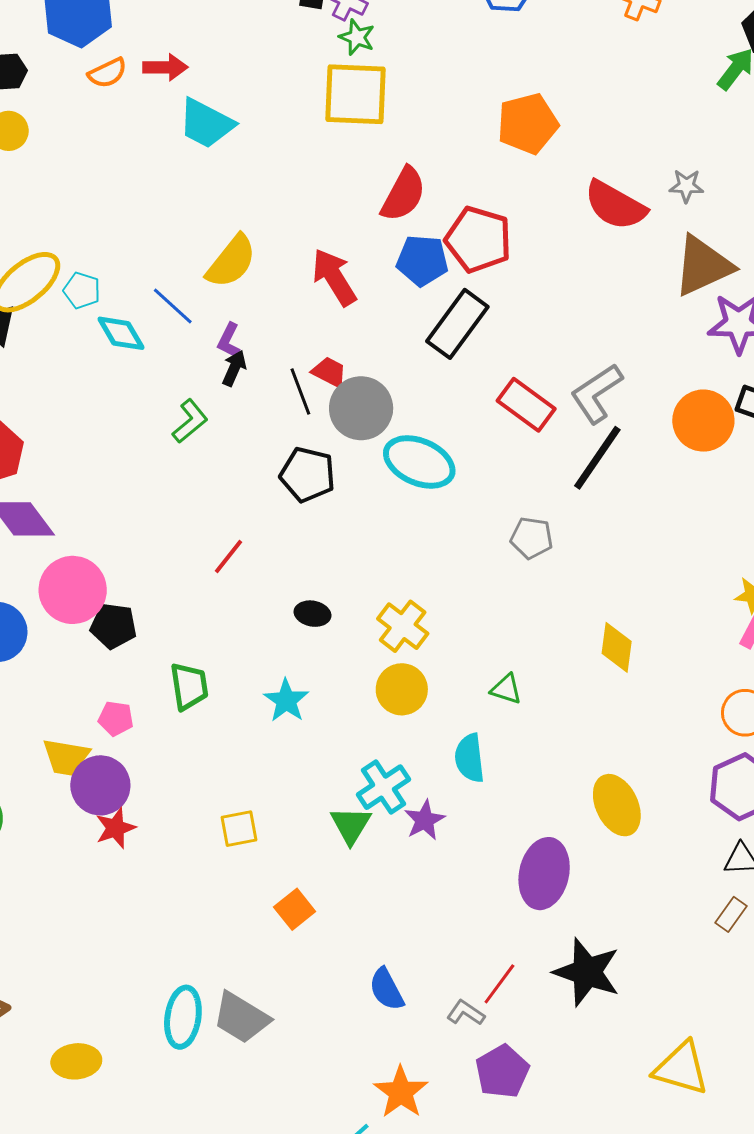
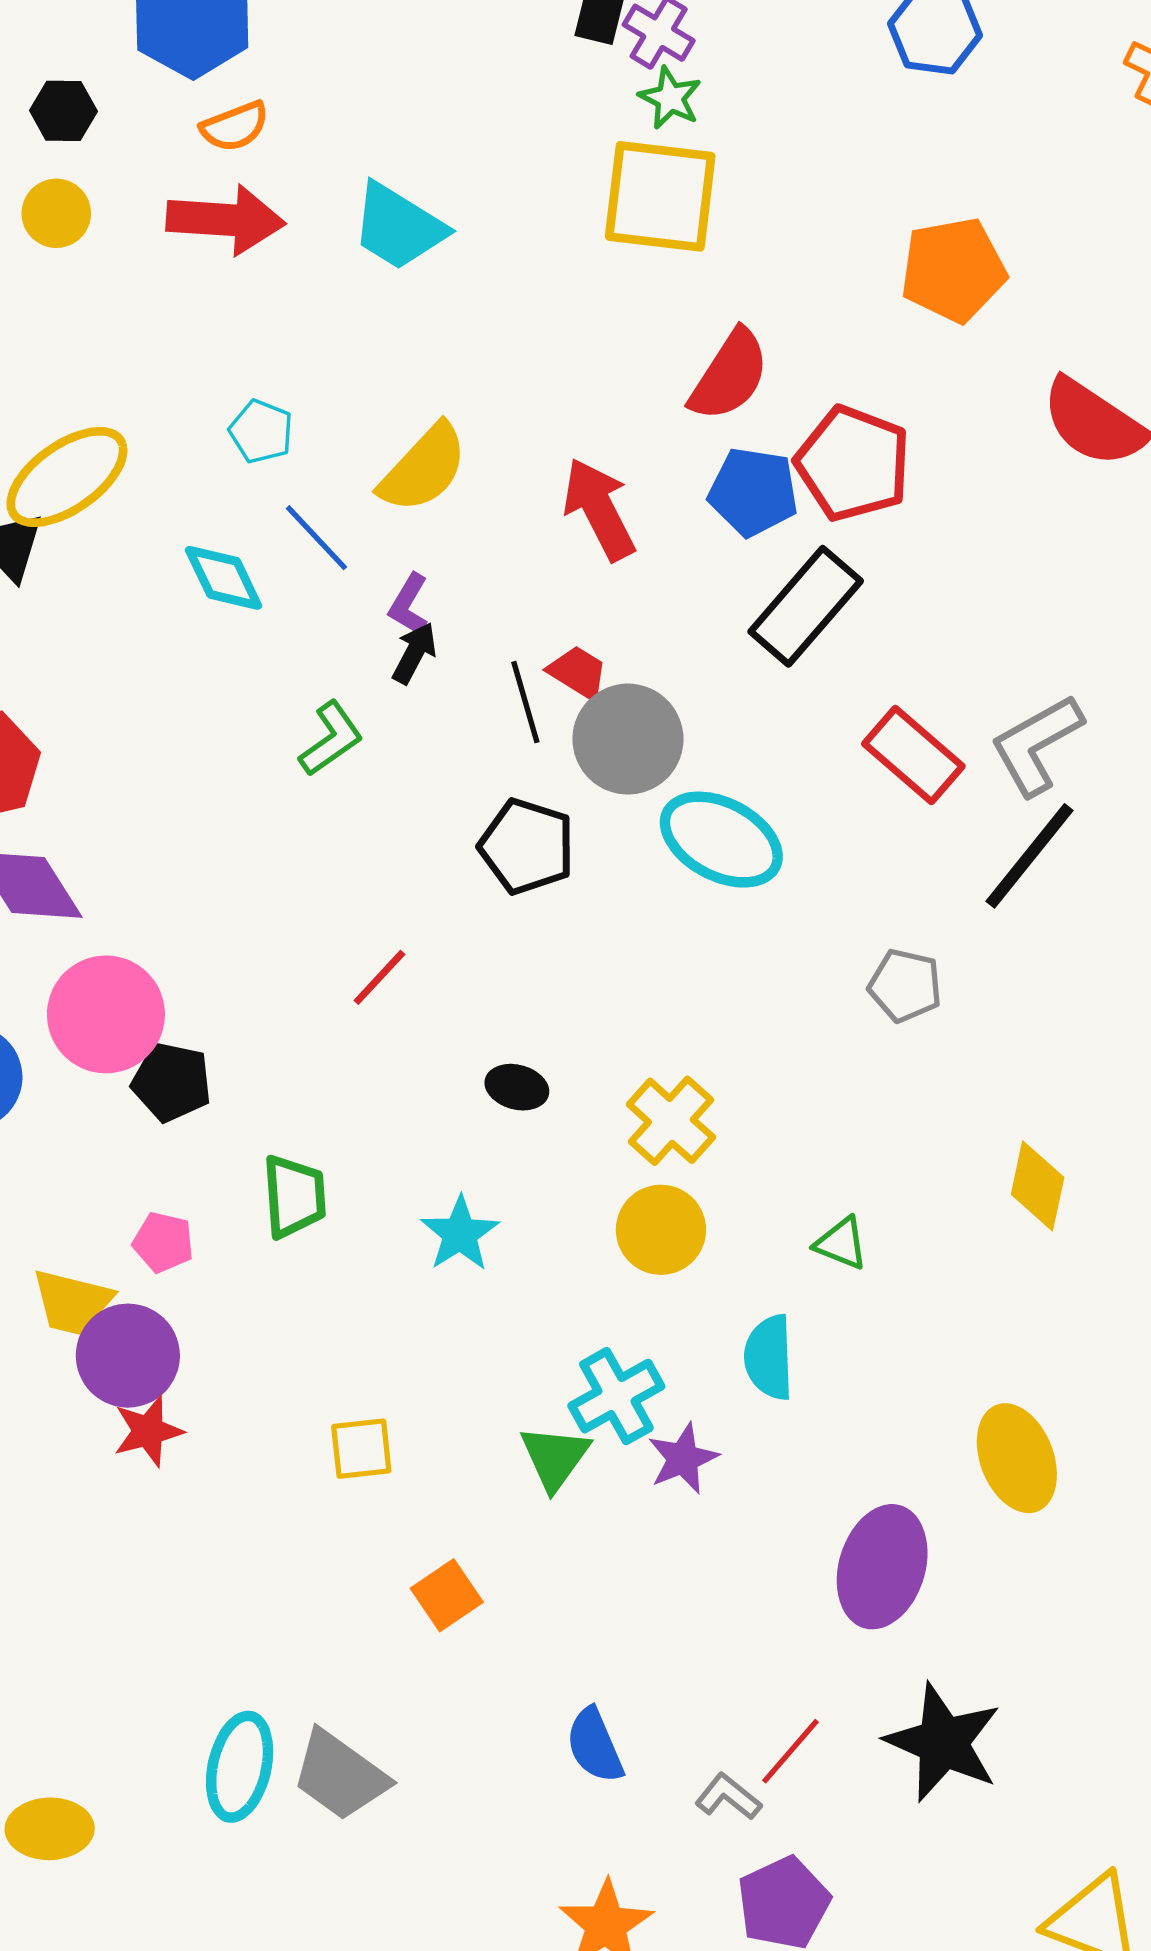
red arrow: (165, 67) -> (226, 220), moved, size x1.5
cyan pentagon: (82, 290) -> (261, 431), moved

